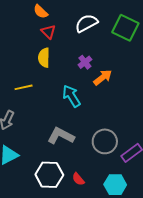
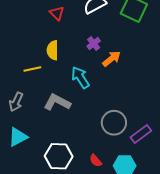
yellow semicircle: (44, 58) -> (53, 50), moved
gray L-shape: (61, 136) -> (57, 102), moved
red semicircle: (78, 179) -> (96, 161), moved

